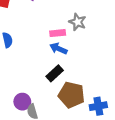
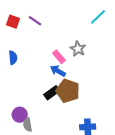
pink rectangle: (58, 33) -> (59, 57), turned 48
brown pentagon: (72, 95) -> (68, 91), moved

